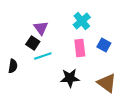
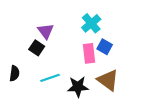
blue square: (104, 45) -> (105, 47), moved
cyan line: (43, 56) -> (50, 78), moved
brown triangle: (107, 83) -> (108, 80), moved

